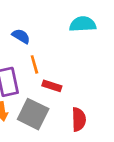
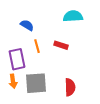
red rectangle: (52, 86) -> (61, 45), moved
gray square: (33, 114) -> (36, 83), turned -30

